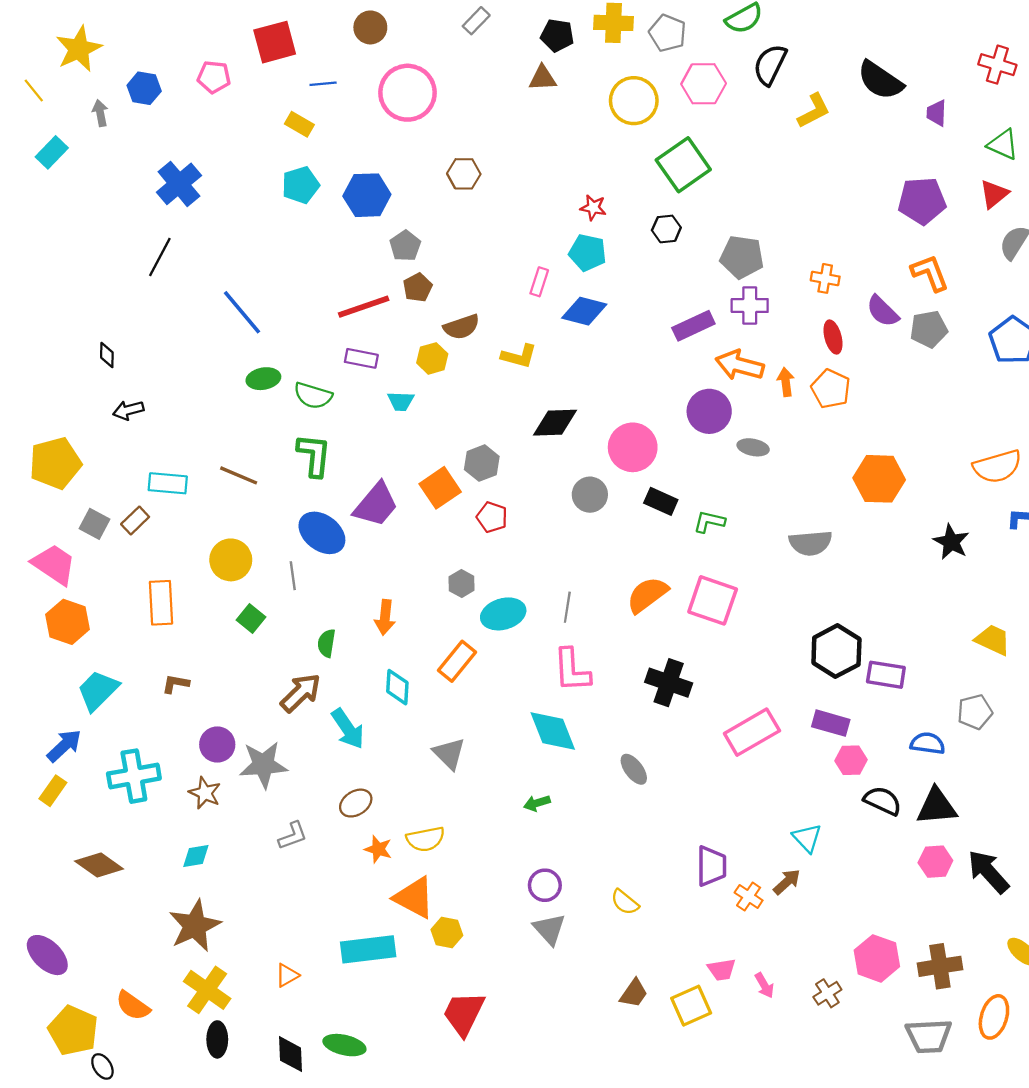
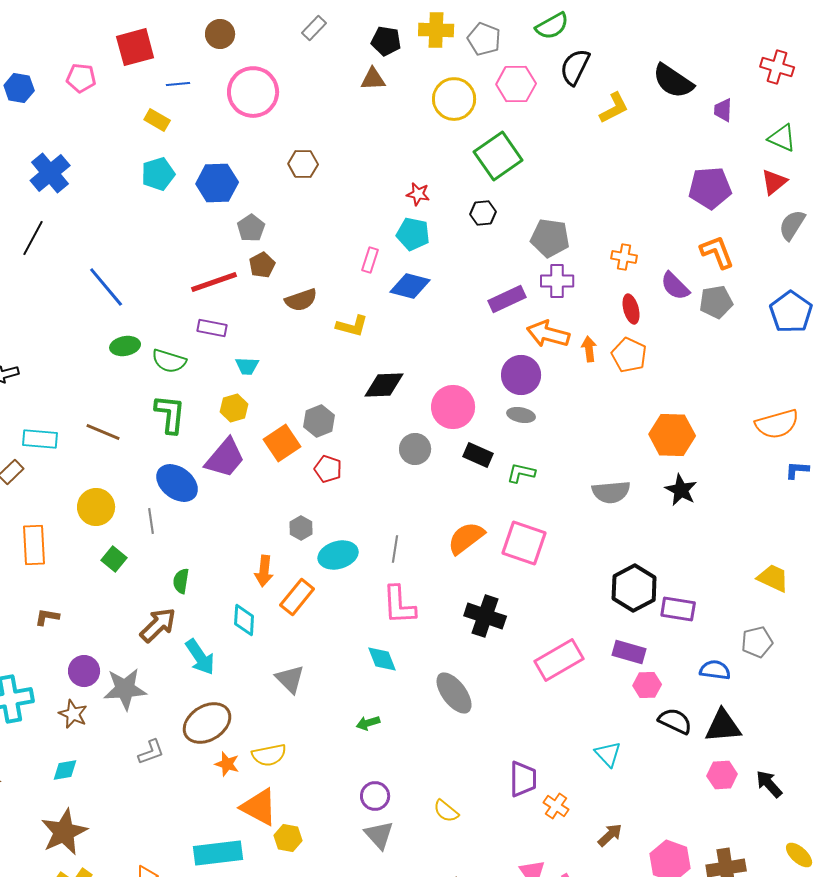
yellow hexagon: (432, 358) -> (234, 408), moved
gray ellipse: (753, 447) -> (521, 415), moved
black star: (951, 542) -> (681, 490), moved
orange arrow: (385, 617) -> (264, 571), moved
cyan diamond: (553, 731) -> (382, 659), size x0.7
gray ellipse: (634, 769) -> (454, 693), size x1.5
brown ellipse: (356, 803) -> (207, 723), size x1.6
black arrow: (988, 872) -> (769, 784), size x0.7
brown arrow: (787, 882) -> (610, 835), moved

